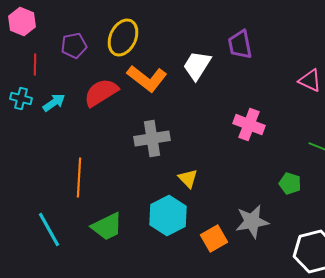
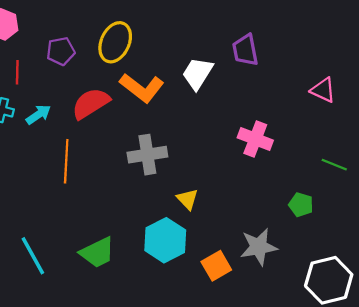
orange line: (79, 178) -> (66, 161), moved

